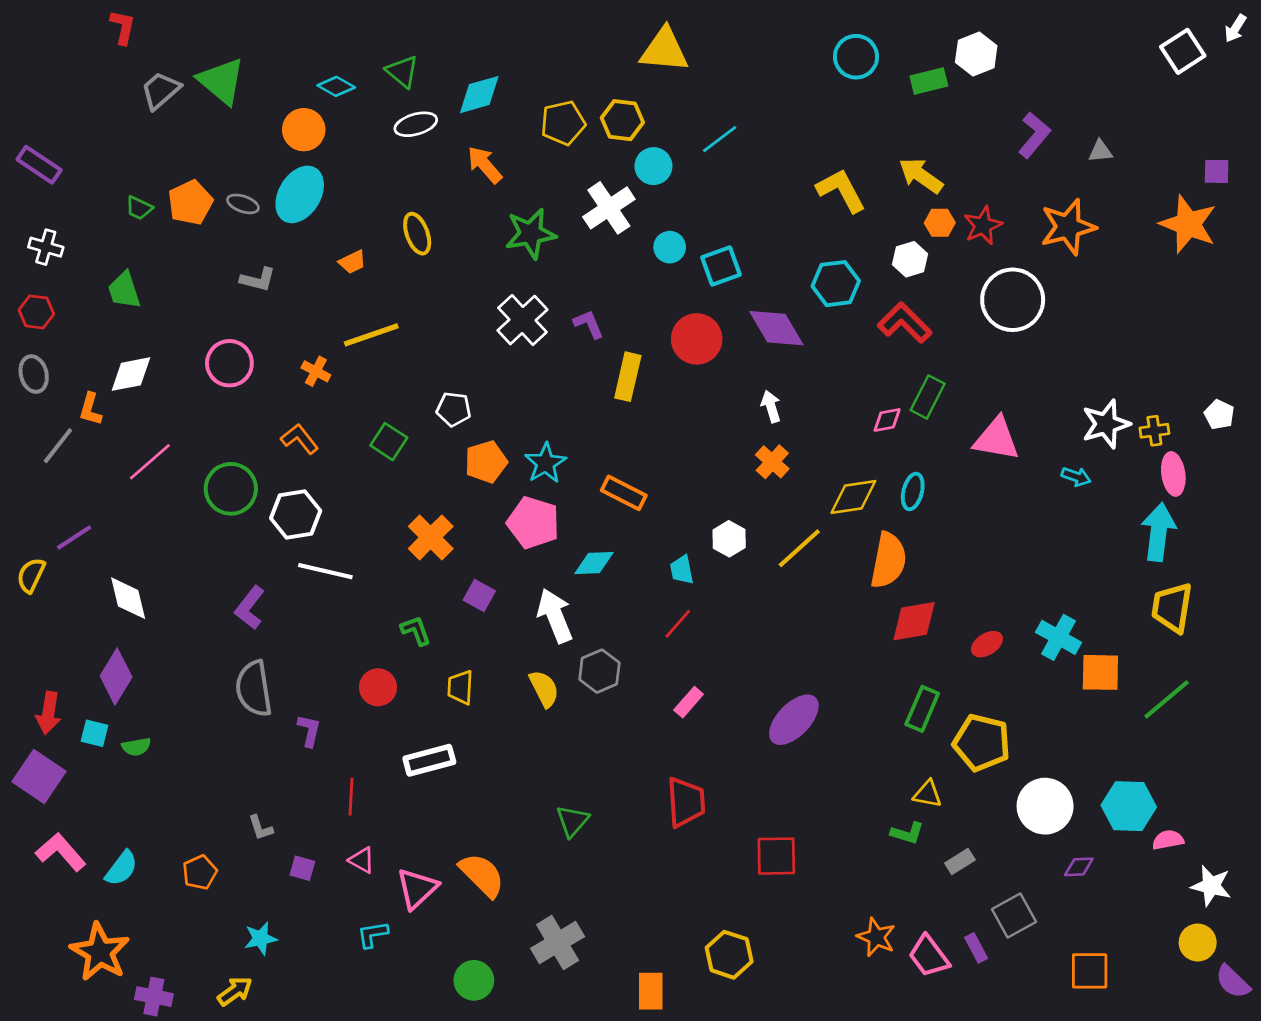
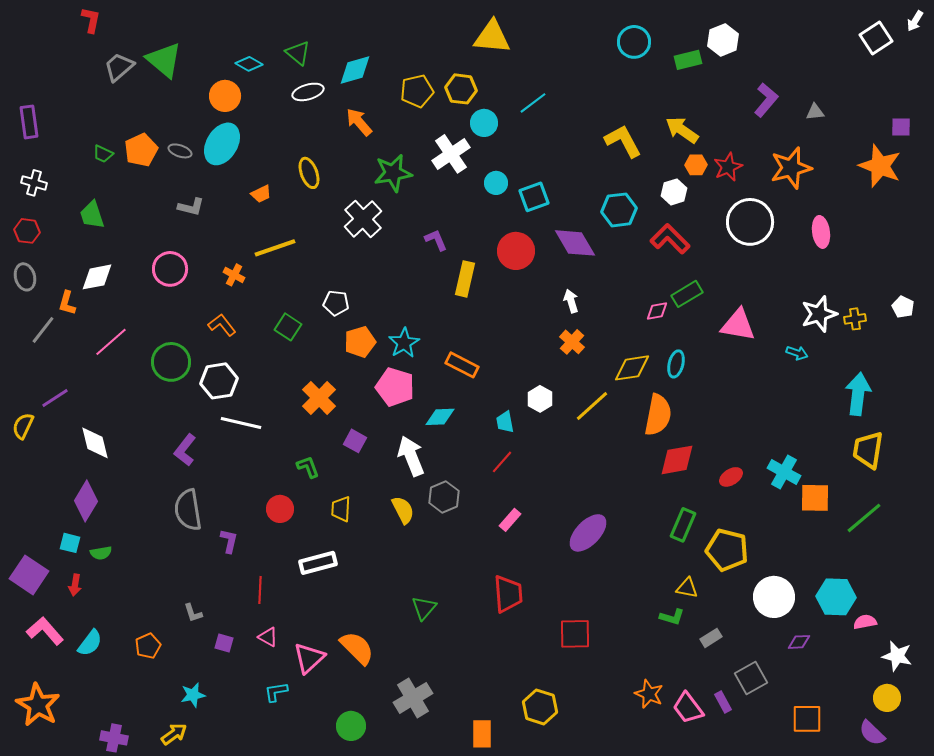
purple rectangle: (39, 165) -> (29, 122), turned 48
white cross: (522, 320) -> (363, 219), moved
green rectangle: (928, 397) -> (687, 294), turned 32
pink ellipse: (1173, 474) -> (821, 232), moved
red arrow: (49, 713) -> (75, 585), moved, size x0.7
orange star: (100, 952) -> (38, 705), moved
purple semicircle: (1233, 982) -> (872, 733), moved

